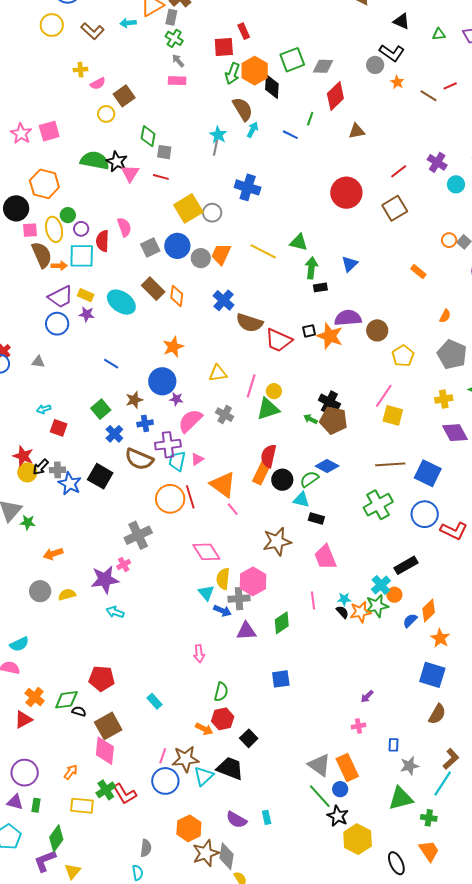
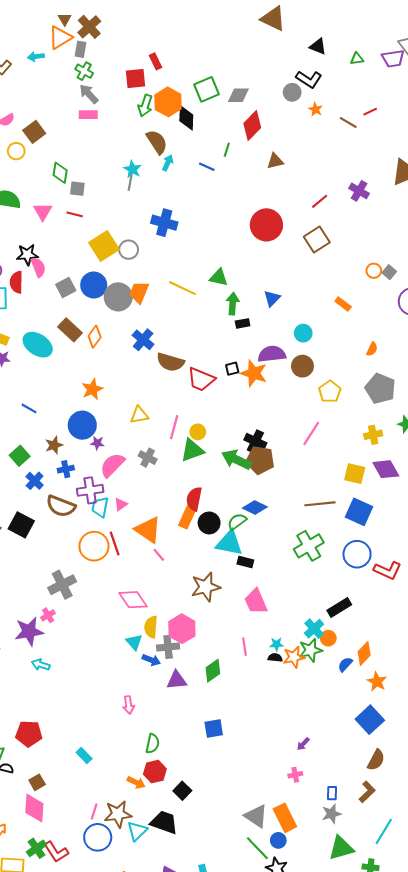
gray arrow: (178, 61) -> (89, 94), size x1.5
black star: (117, 162) -> (27, 255), moved, turned -30
cyan circle: (456, 184) -> (303, 333), moved
gray circle: (201, 258) -> (118, 297), size x1.4
orange diamond: (177, 296) -> (95, 337), turned 30
yellow square: (393, 415) -> (355, 474), moved
green arrow: (310, 419) -> (236, 460), size x2.0
cyan triangle: (301, 500) -> (229, 543), size x1.6
black semicircle: (342, 612) -> (275, 658), turned -40
blue square: (432, 675) -> (370, 720), turned 32
brown square: (108, 726) -> (37, 782), size x0.6
brown L-shape: (451, 759) -> (367, 792), moved
gray star: (409, 766) -> (332, 814), moved

